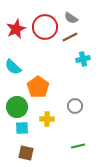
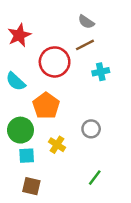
red circle: (45, 27) -> (55, 62), moved
yellow cross: (47, 119) -> (57, 145), turned 32
green line: (78, 146) -> (95, 178), turned -40

